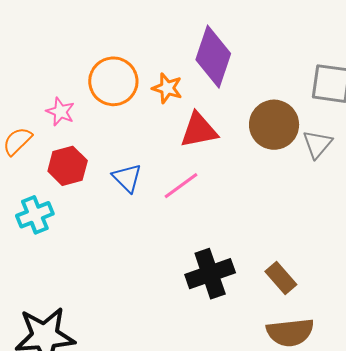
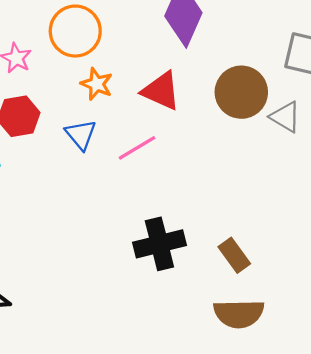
orange star: (167, 88) -> (97, 84), moved
red triangle: (199, 130) -> (161, 91), turned 30
gray triangle: (317, 144) -> (285, 117), turned -44

